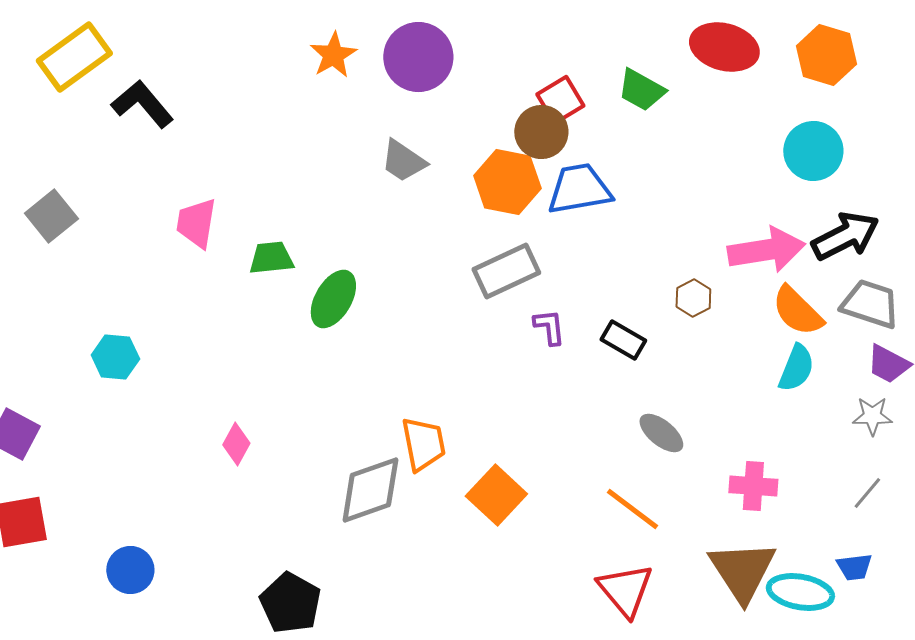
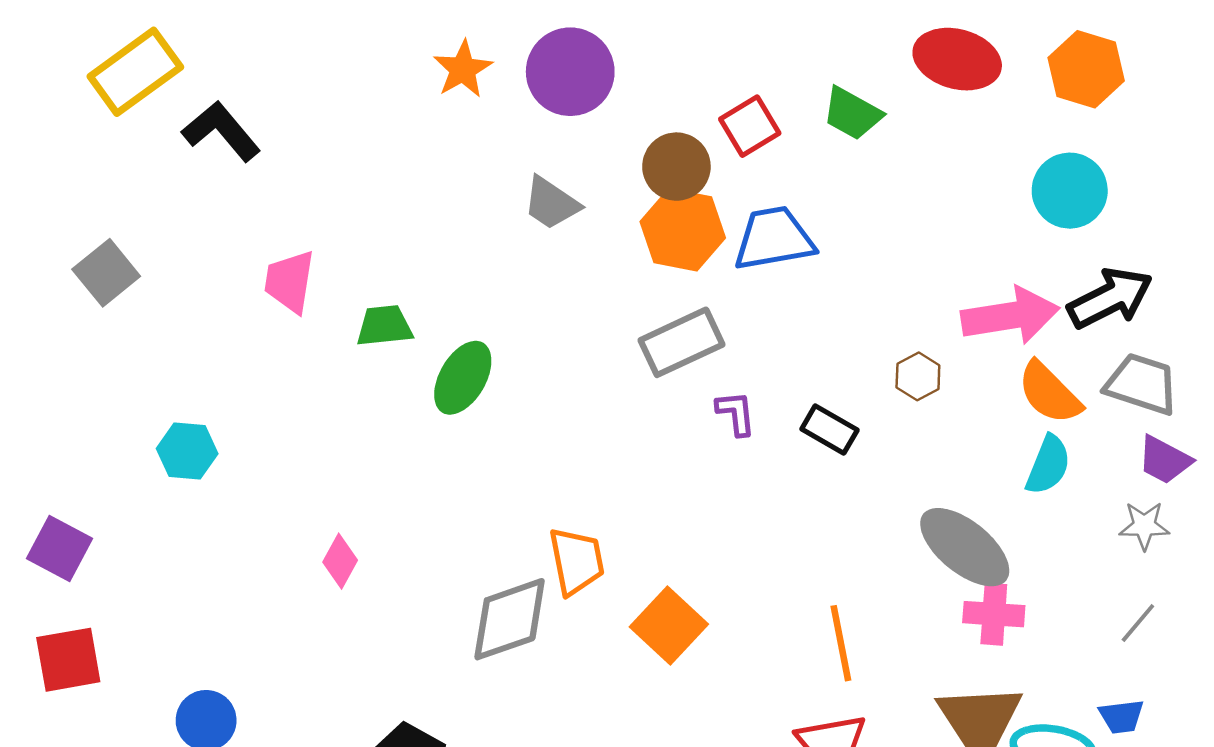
brown circle: (541, 132) -> (676, 167), moved
gray ellipse: (661, 433) -> (965, 547), moved, size x1.6
orange line: (632, 509) -> (841, 643), turned 42

